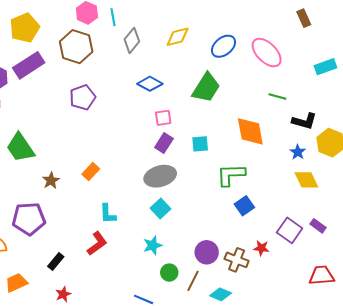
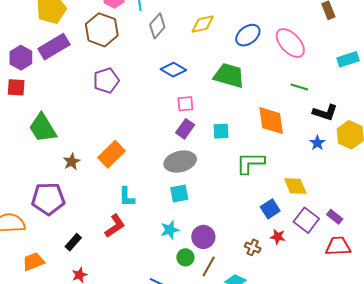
green trapezoid: (206, 88) -> (229, 76), turned -108
orange rectangle: (91, 172) -> (111, 154), size x1.5
yellow diamond: (306, 180) -> (295, 186), moved
blue square: (244, 206) -> (270, 209), moved
cyan square: (160, 208) -> (179, 194), turned 30
purple circle: (207, 252) -> (203, 237), moved
brown cross: (237, 260) -> (253, 247), size x0.7
red trapezoid: (322, 275) -> (338, 246), moved

